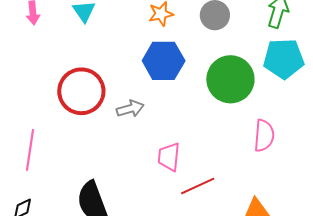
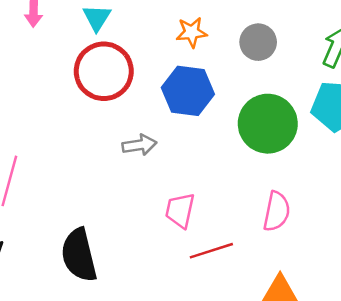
red circle: (81, 91) -> (104, 71), moved
pink semicircle: (264, 136) -> (277, 211), moved

